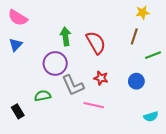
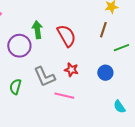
purple circle: (55, 63) -> (19, 46), moved
green semicircle: (43, 96) -> (15, 87), turned -63
cyan semicircle: (151, 117) -> (119, 107), turned 72

